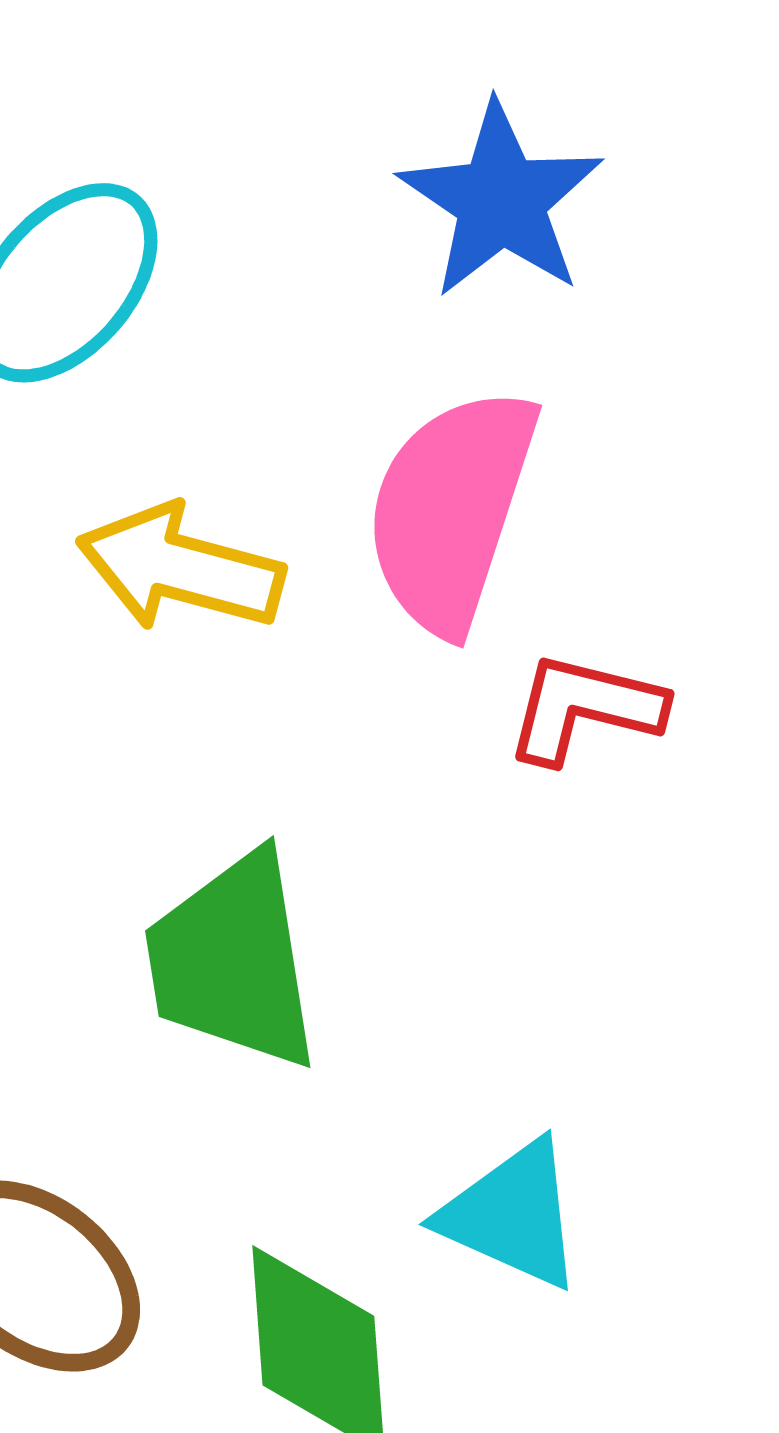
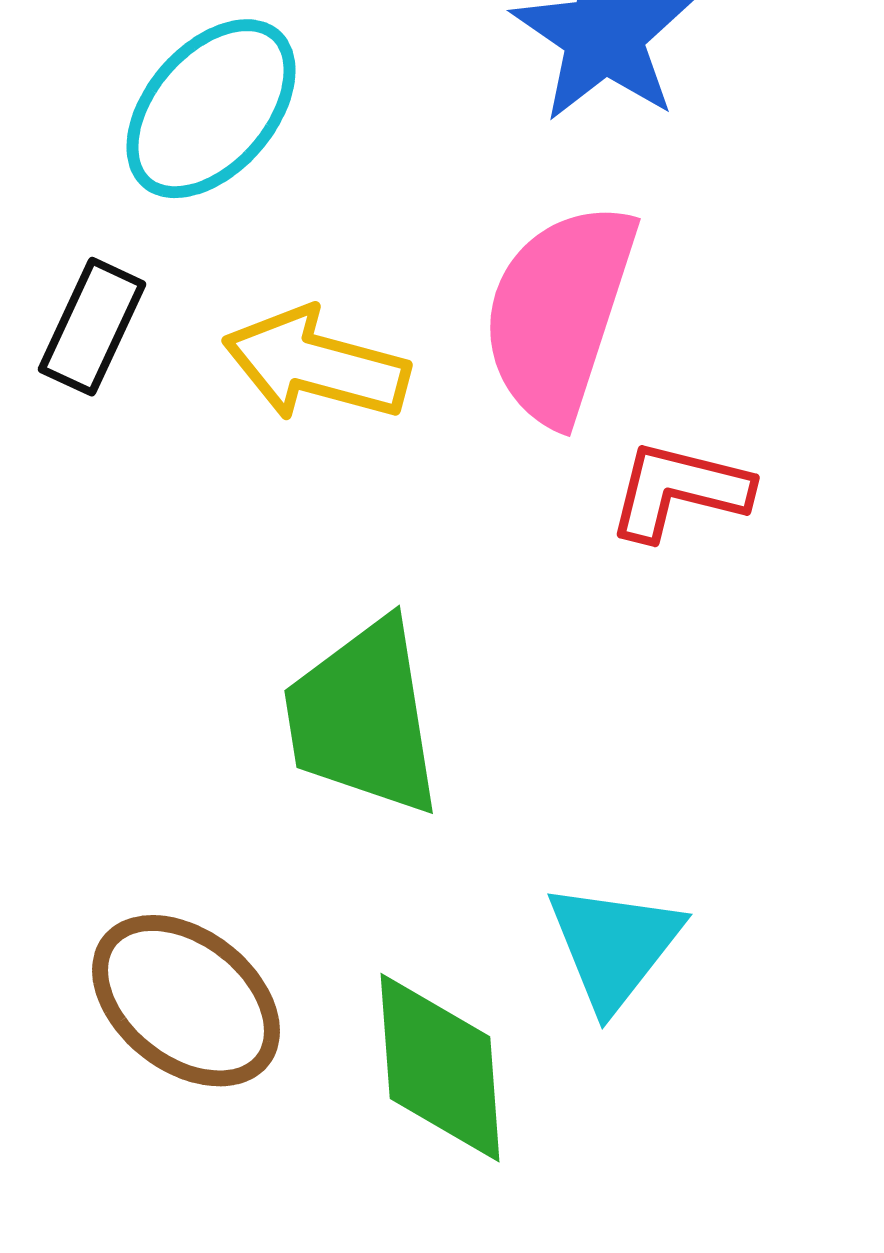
cyan triangle: (512, 1215) -> (614, 946), turned 44

